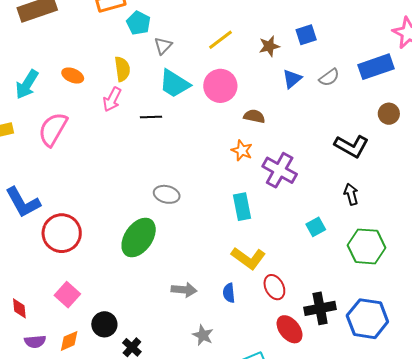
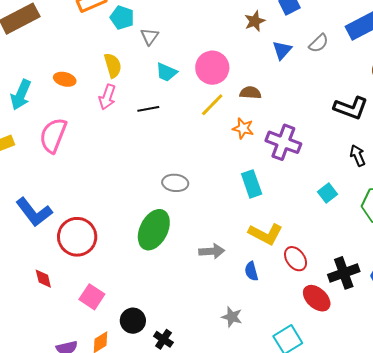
yellow line: (221, 40) -> (212, 105), moved
cyan trapezoid: (174, 84) -> (166, 72), size x0.7
gray arrow: (184, 290) -> (212, 251), moved
red diamond: (19, 308) -> (43, 279), moved

